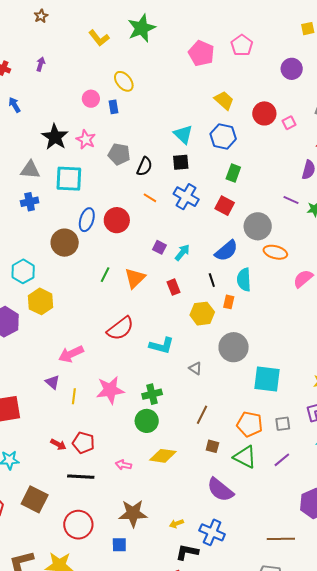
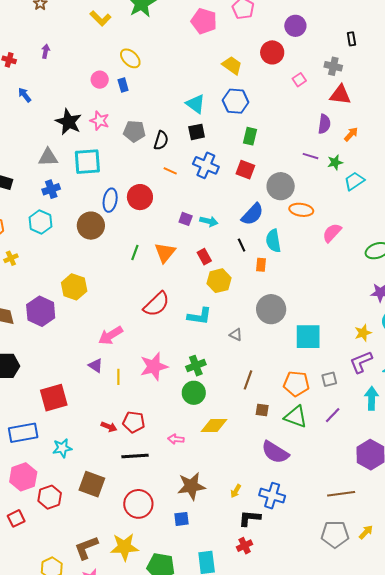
red circle: (264, 113) -> (272, 52), moved
cyan arrow: (182, 253) -> (209, 221), turned 72
cyan hexagon: (23, 271) -> (40, 222), moved
yellow hexagon: (202, 314) -> (219, 281), moved
yellow arrow: (177, 524) -> (236, 491), turned -32

